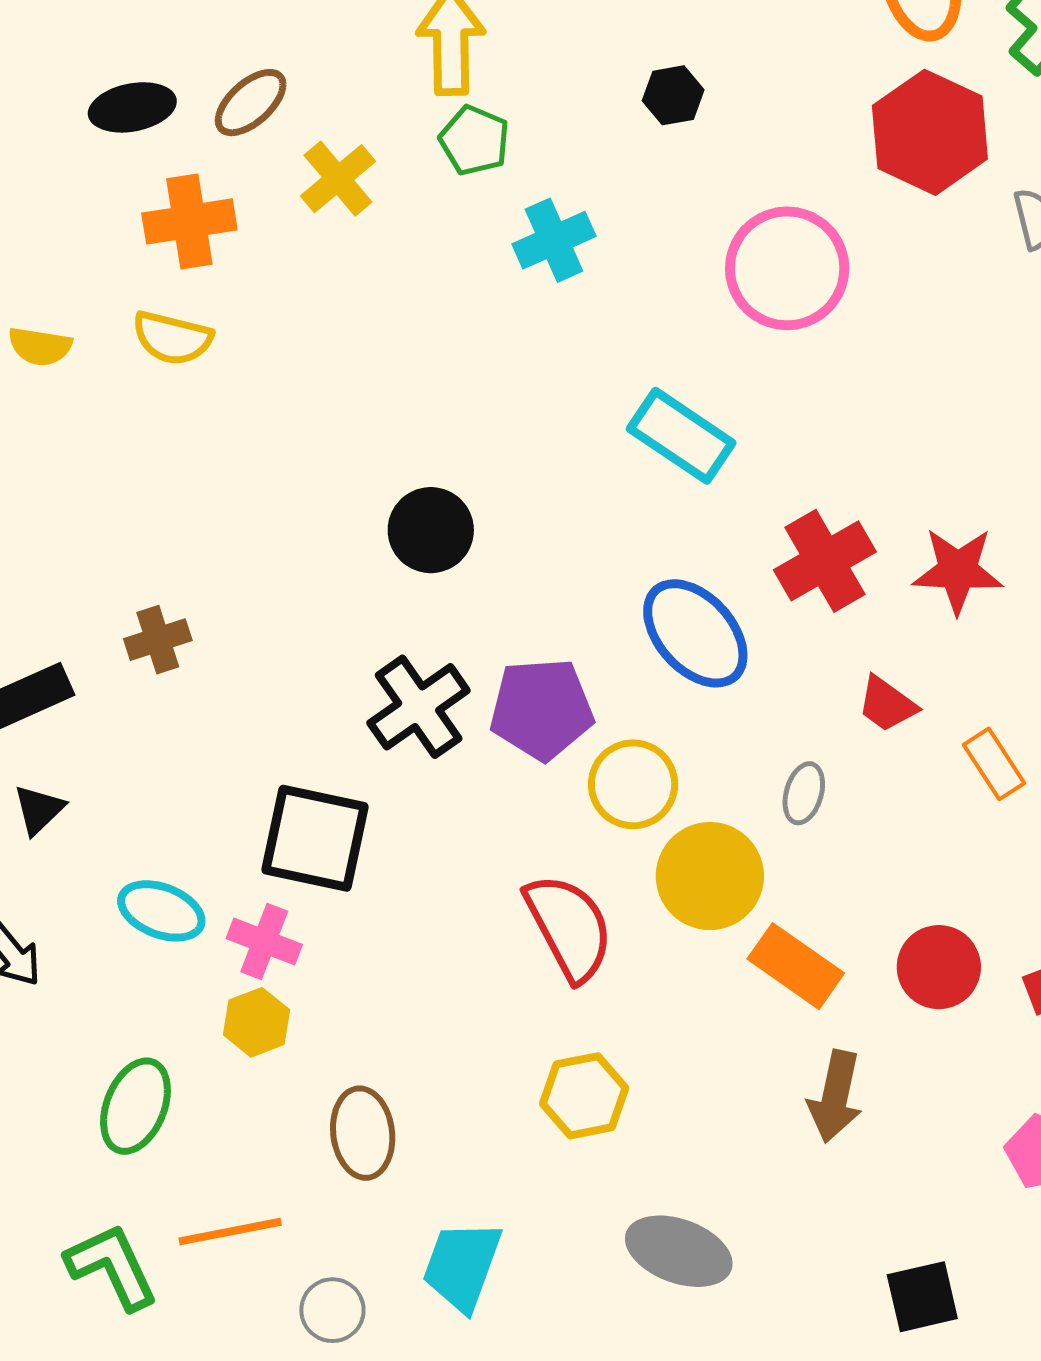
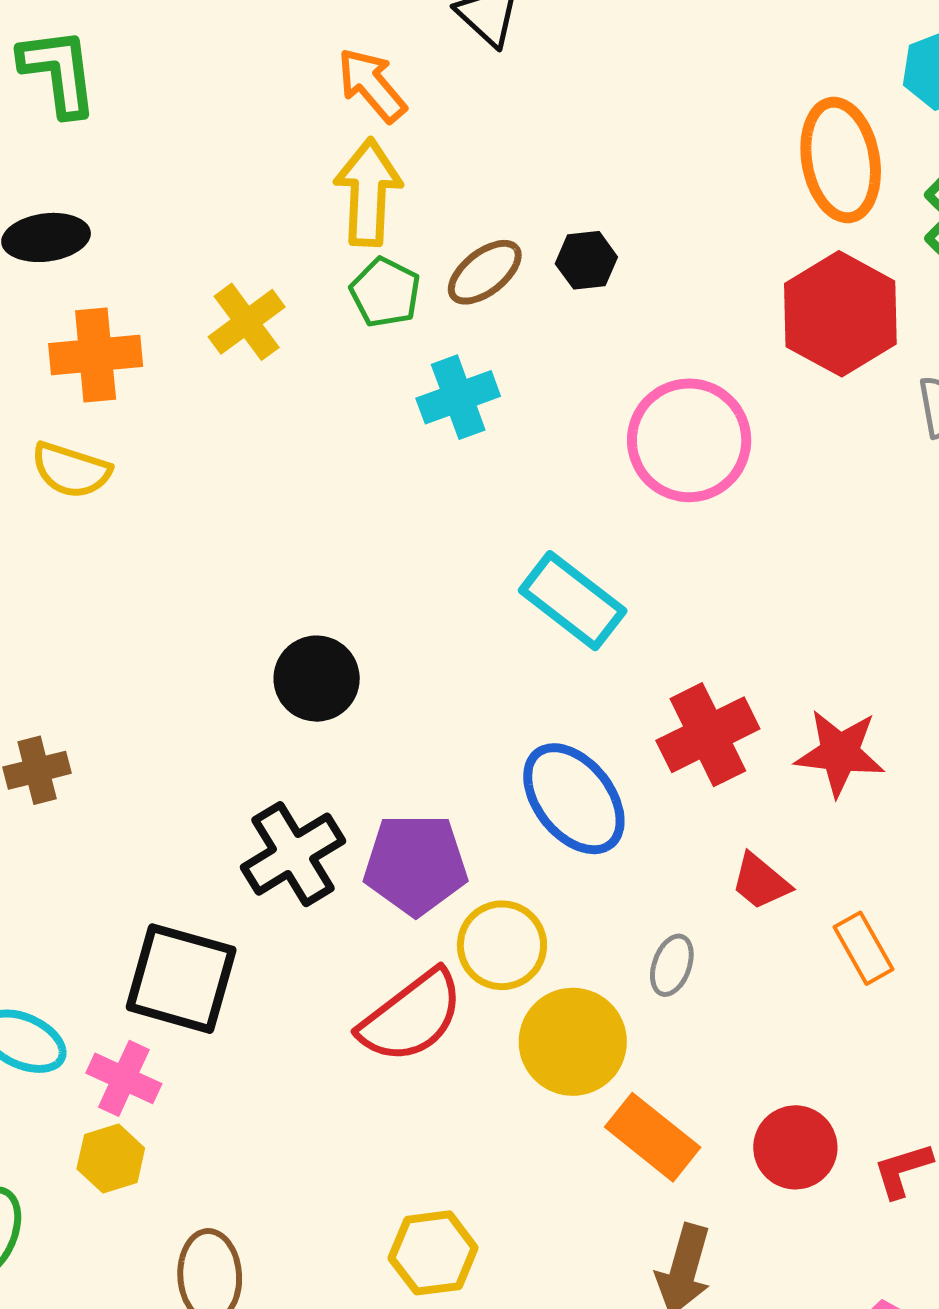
brown ellipse: (251, 103) -> (485, 272), moved
red semicircle: (569, 927) -> (411, 1017), moved, turned 77

